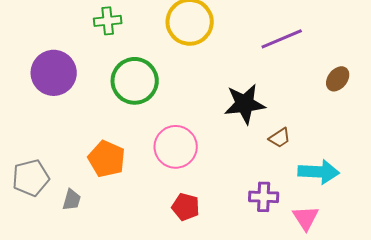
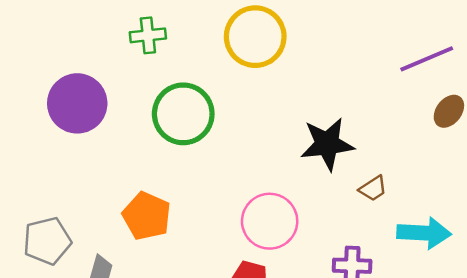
purple line: (282, 39) -> (427, 59), moved
pink circle: (176, 147) -> (270, 221), moved

